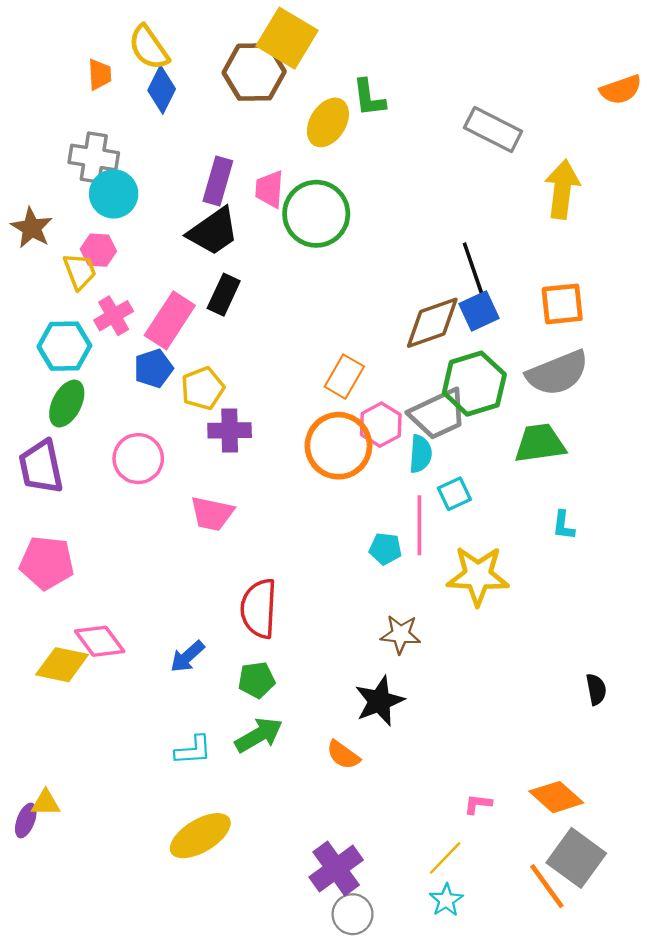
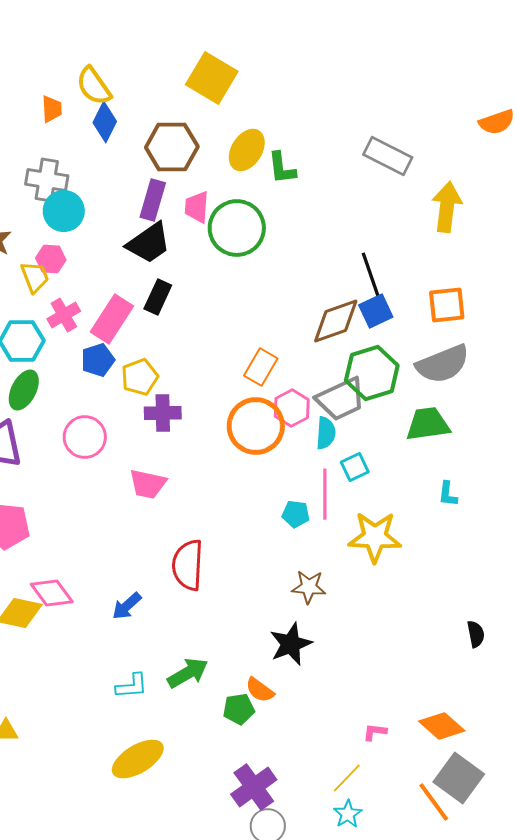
brown hexagon: (254, 72) -> (172, 147), moved
green L-shape: (369, 98) -> (282, 168), moved
green pentagon: (256, 680) -> (239, 709), moved

